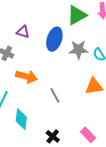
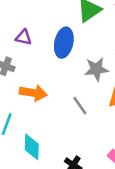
gray star: (78, 50) -> (96, 69), moved
gray line: (55, 95) -> (80, 106), moved

